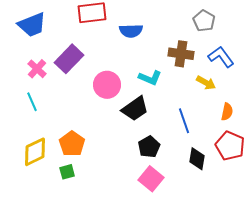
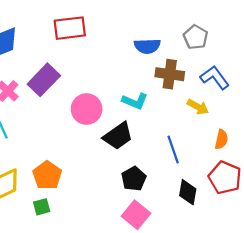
blue semicircle: (131, 31) -> (147, 46), moved

